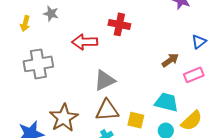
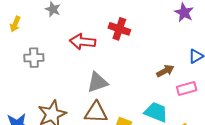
yellow arrow: (25, 24) -> (15, 24), moved
gray cross: (38, 64) -> (34, 58), size x0.7

